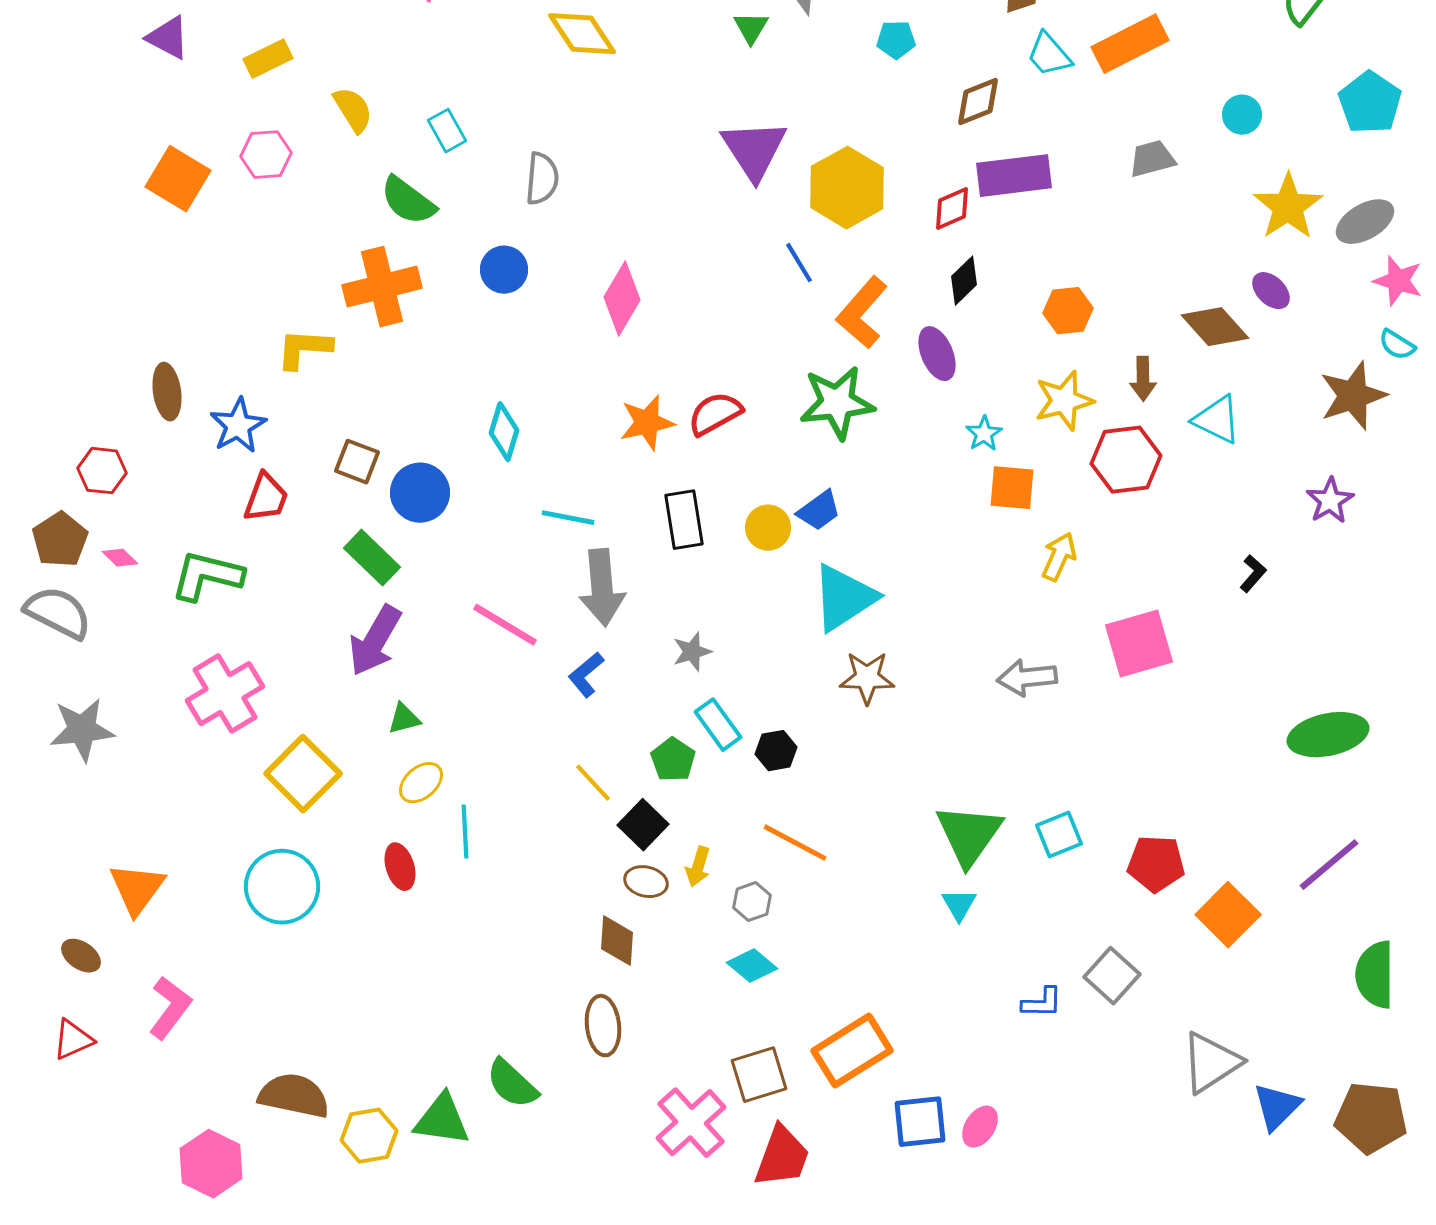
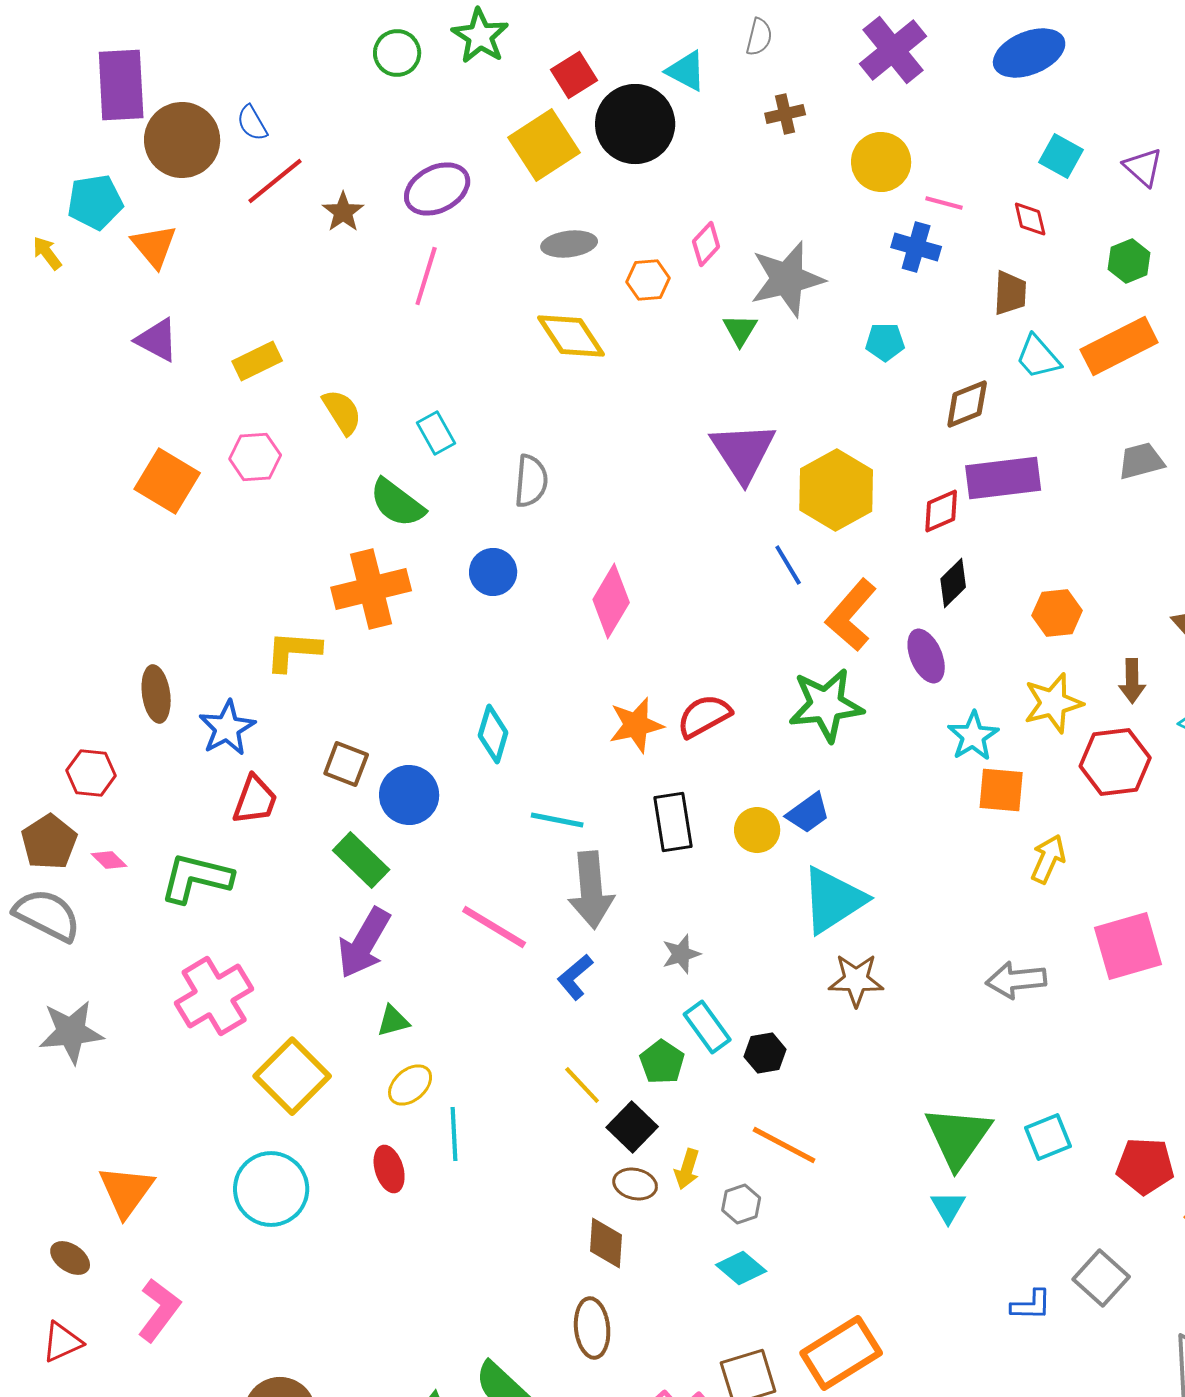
cyan star: (984, 434) -> (973, 736), size x1.4

